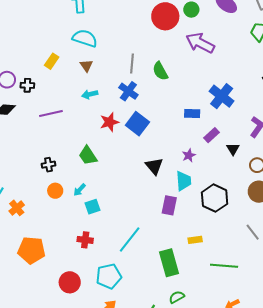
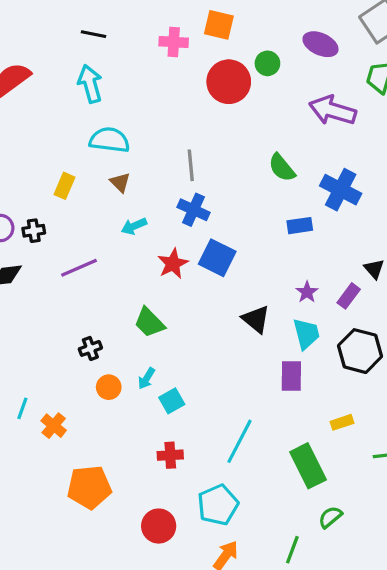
purple arrow: (200, 43) -> (333, 110), moved
green semicircle: (160, 71) -> (282, 168), moved
purple rectangle: (212, 135) -> (349, 296), moved

